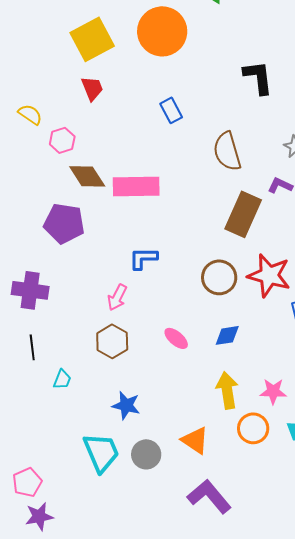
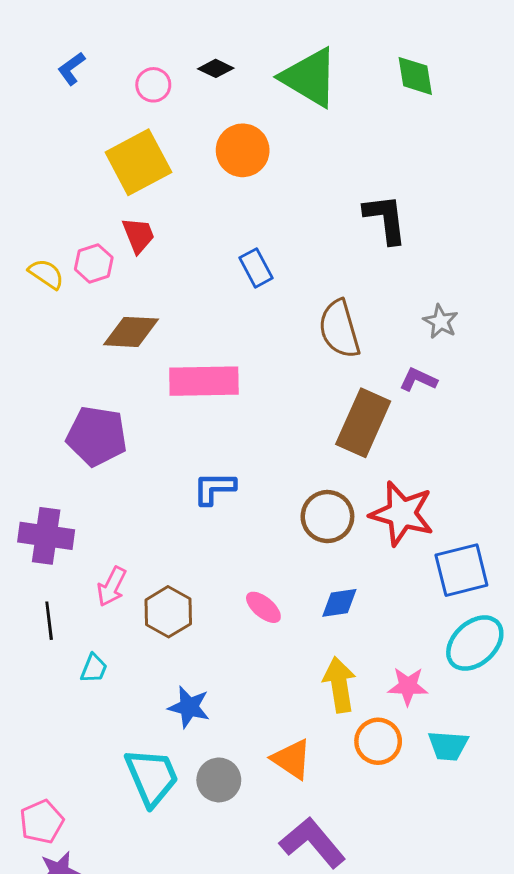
orange circle: (162, 31) -> (243, 150), size x0.7
pink hexagon: (62, 140) -> (94, 263), moved
brown diamond: (87, 176) -> (131, 332), moved, turned -54
pink arrow: (117, 297) -> (112, 586), moved

